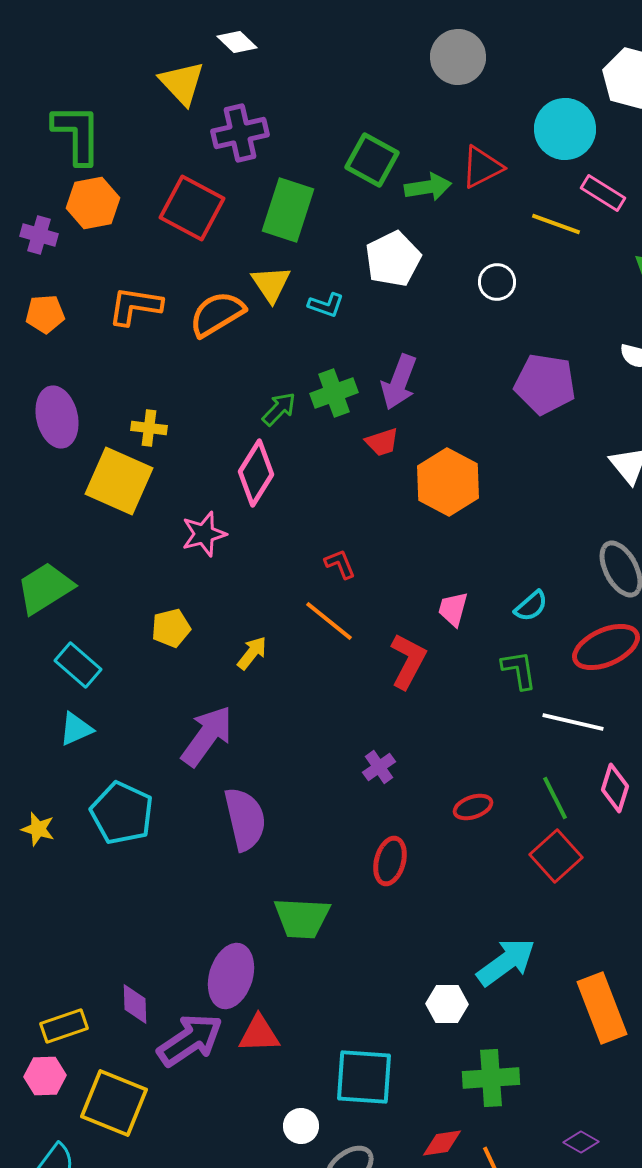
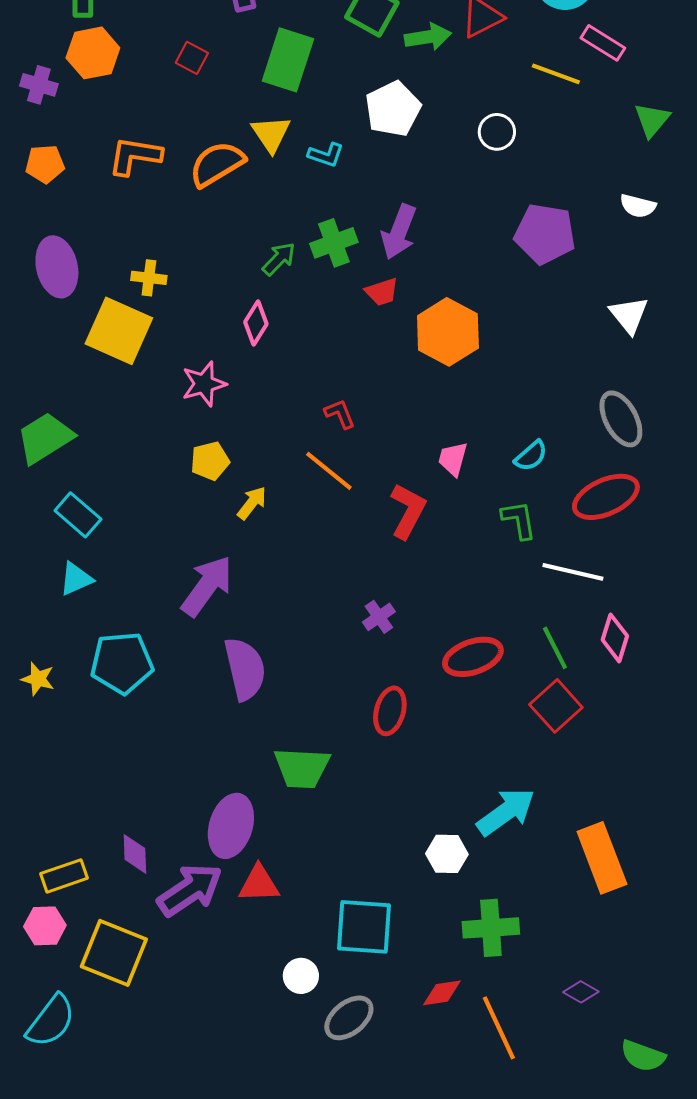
red square: (192, 208) -> (192, 58), size x0.5
pink diamond: (256, 473) -> (256, 323), size x0.7
yellow pentagon: (171, 628) -> (210, 461), moved
red ellipse: (473, 807) -> (473, 657), size x1.5
cyan pentagon: (122, 813) -> (122, 663), turned -30

